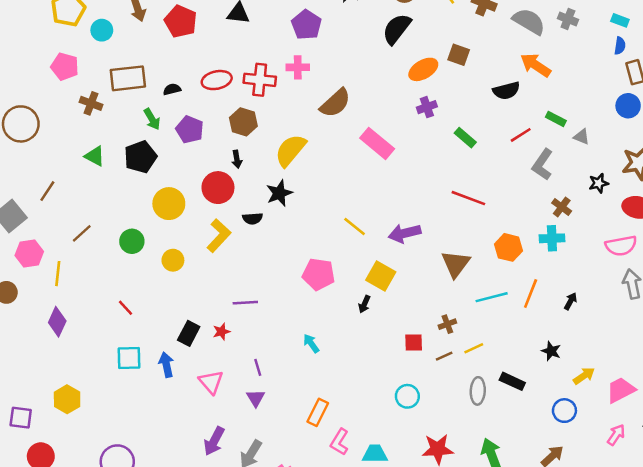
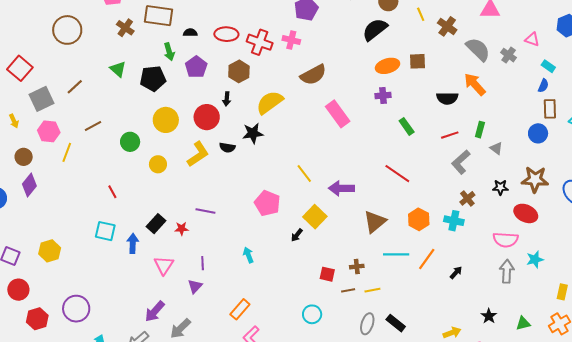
brown square: (459, 55) -> (418, 61), turned -36
green rectangle: (556, 119) -> (480, 130), turned 63
purple diamond: (57, 322) -> (29, 185), moved
black star: (551, 351) -> (489, 316), moved

